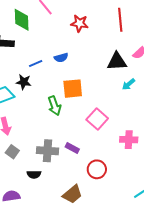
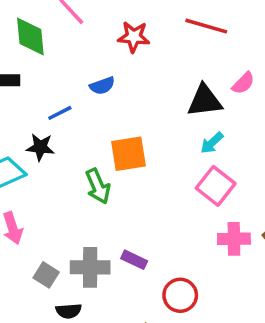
red line: (120, 20) -> (206, 26), turned -65
blue semicircle: (61, 58) -> (102, 86), moved
cyan arrow: (129, 84) -> (212, 143), moved
pink square: (97, 119) -> (216, 186), moved
gray square: (12, 152) -> (46, 275), moved

